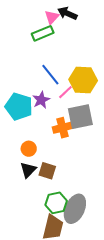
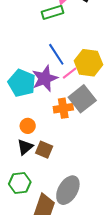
purple star: (41, 100) -> (45, 79), size x1.5
gray square: (80, 117) -> (82, 99), turned -32
green hexagon: (56, 203) -> (20, 183), moved

